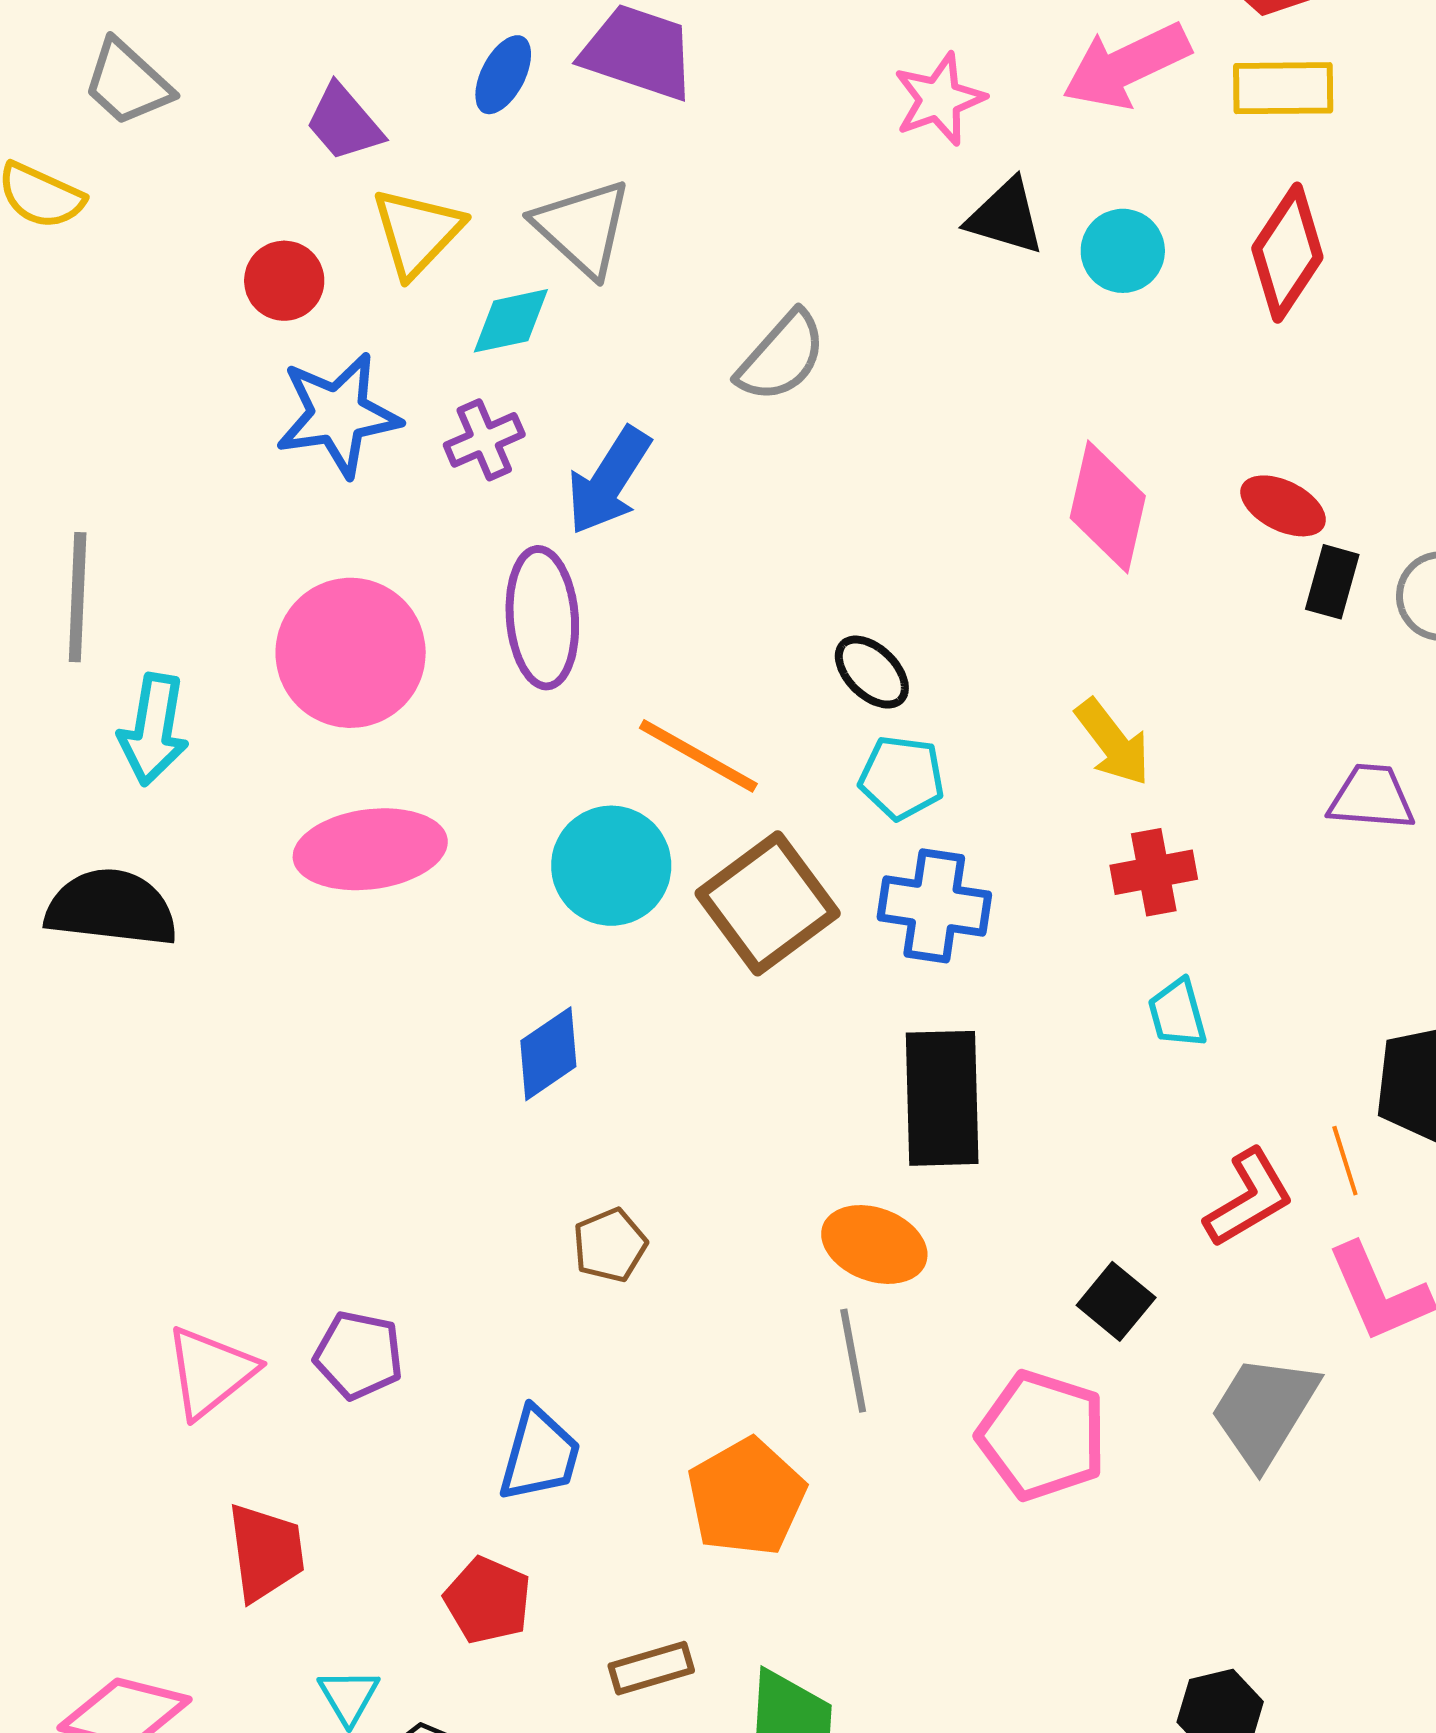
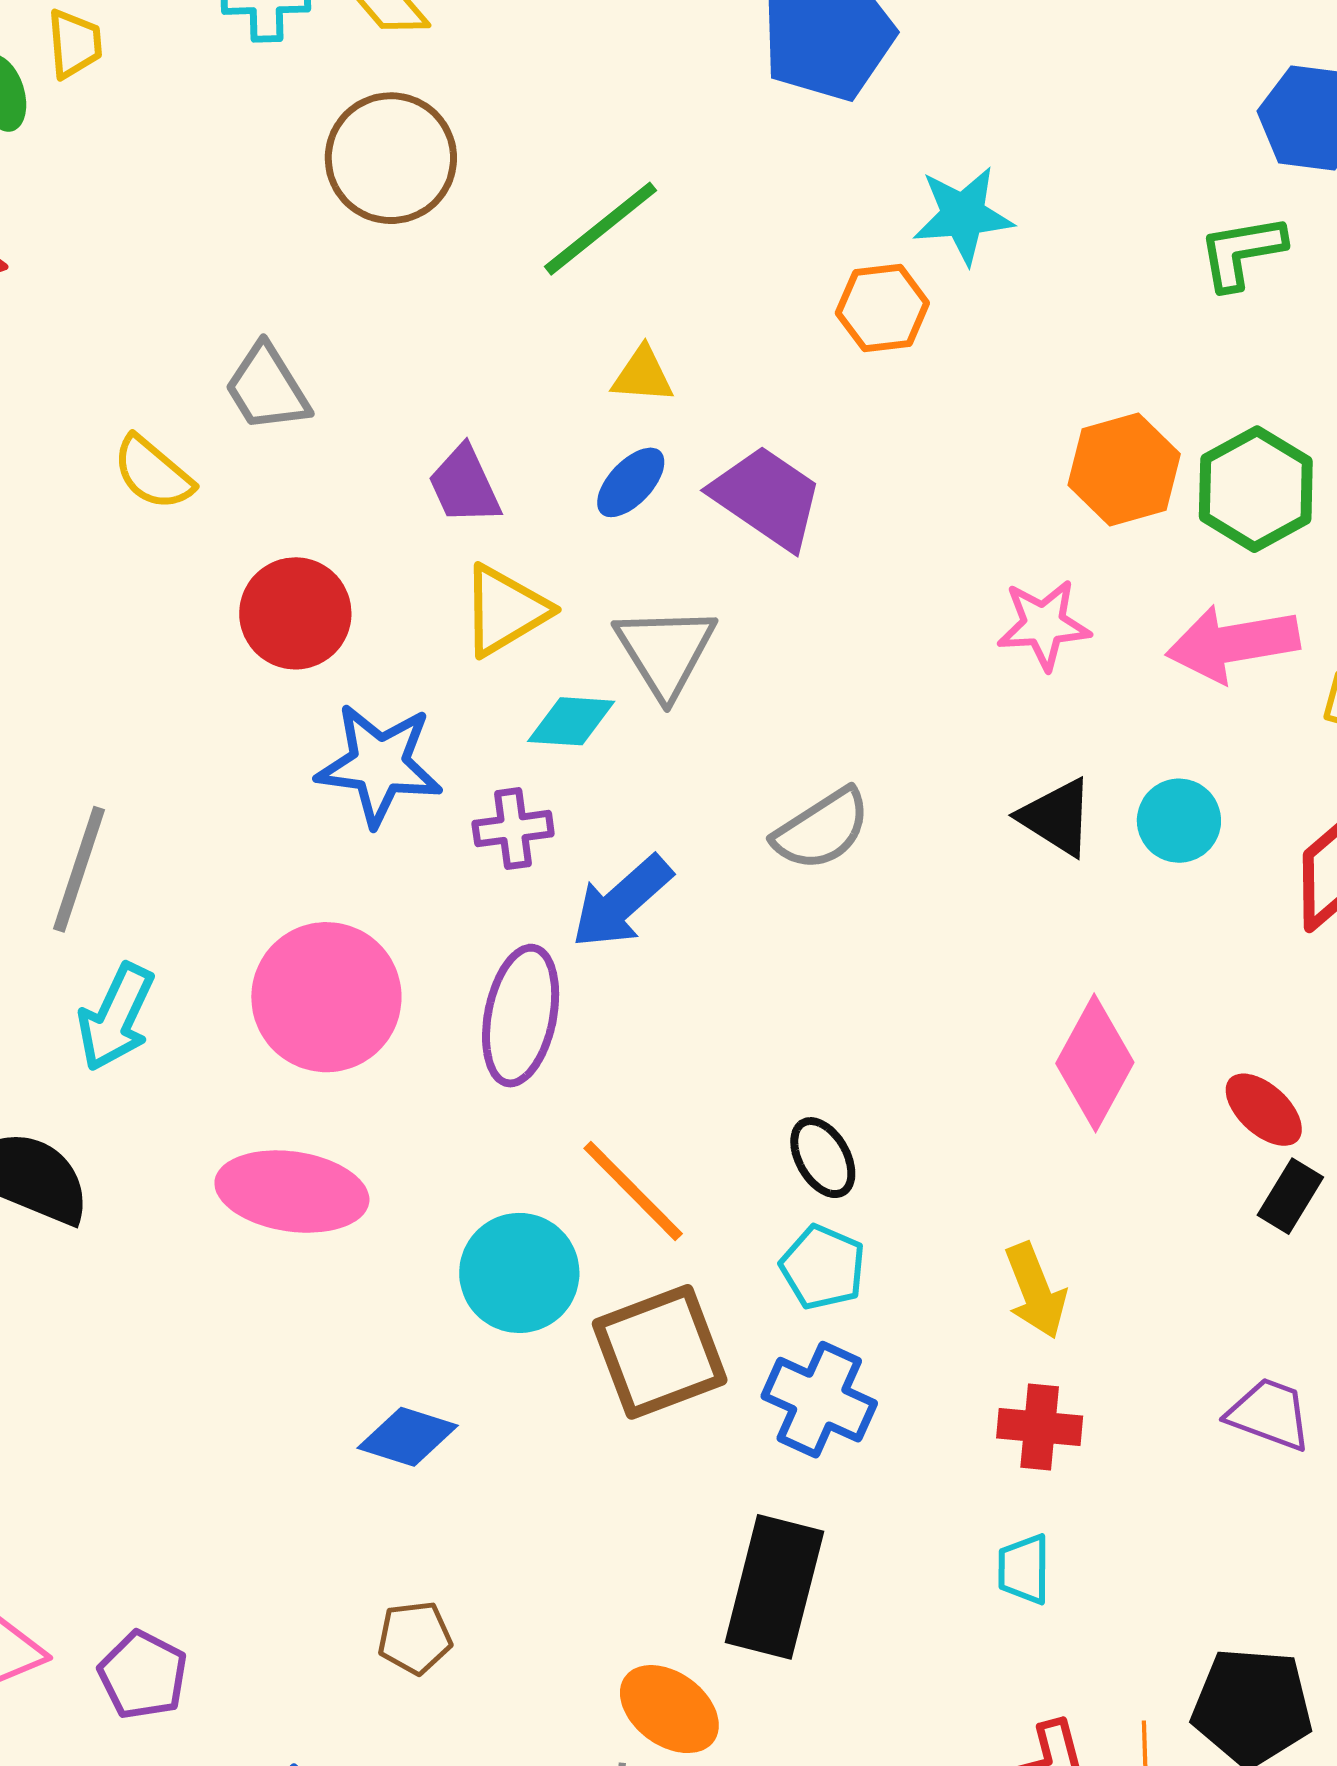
black triangle: (1006, 217) -> (1057, 817), moved
red circle: (284, 281) -> (295, 613), moved, size x1.4
blue diamond: (548, 1054) -> (408, 1437), turned 36

